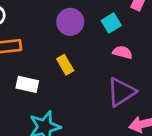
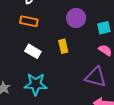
purple triangle: (121, 92) -> (96, 77), turned 30

